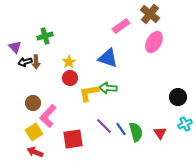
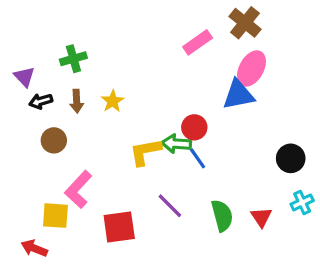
blue triangle: (108, 58) -> (238, 95), moved, turned -30
brown arrow: (36, 62) -> (77, 101), moved
red circle: (70, 78) -> (194, 127), moved
brown circle: (33, 103) -> (54, 140), moved
blue line: (121, 129) -> (198, 158), moved
yellow square: (34, 132) -> (55, 216), turned 36
red arrow: (35, 152) -> (34, 248), moved

